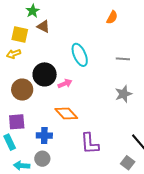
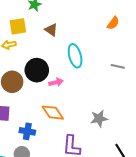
brown triangle: (43, 26) -> (51, 30), moved
yellow square: (20, 35) -> (18, 26), turned -30
gray star: (123, 94) -> (99, 118), moved

